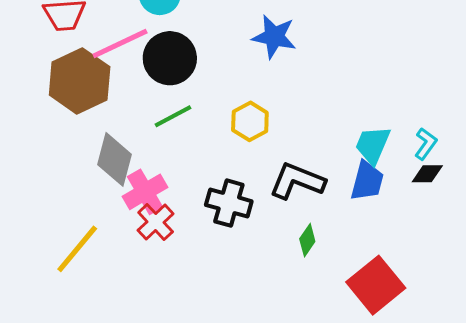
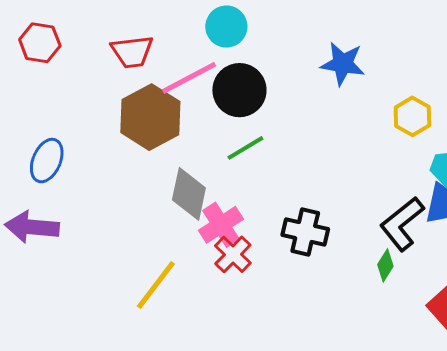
yellow hexagon: (250, 121) -> (412, 116), moved
black L-shape: (297, 181) -> (402, 224), moved, turned -58

